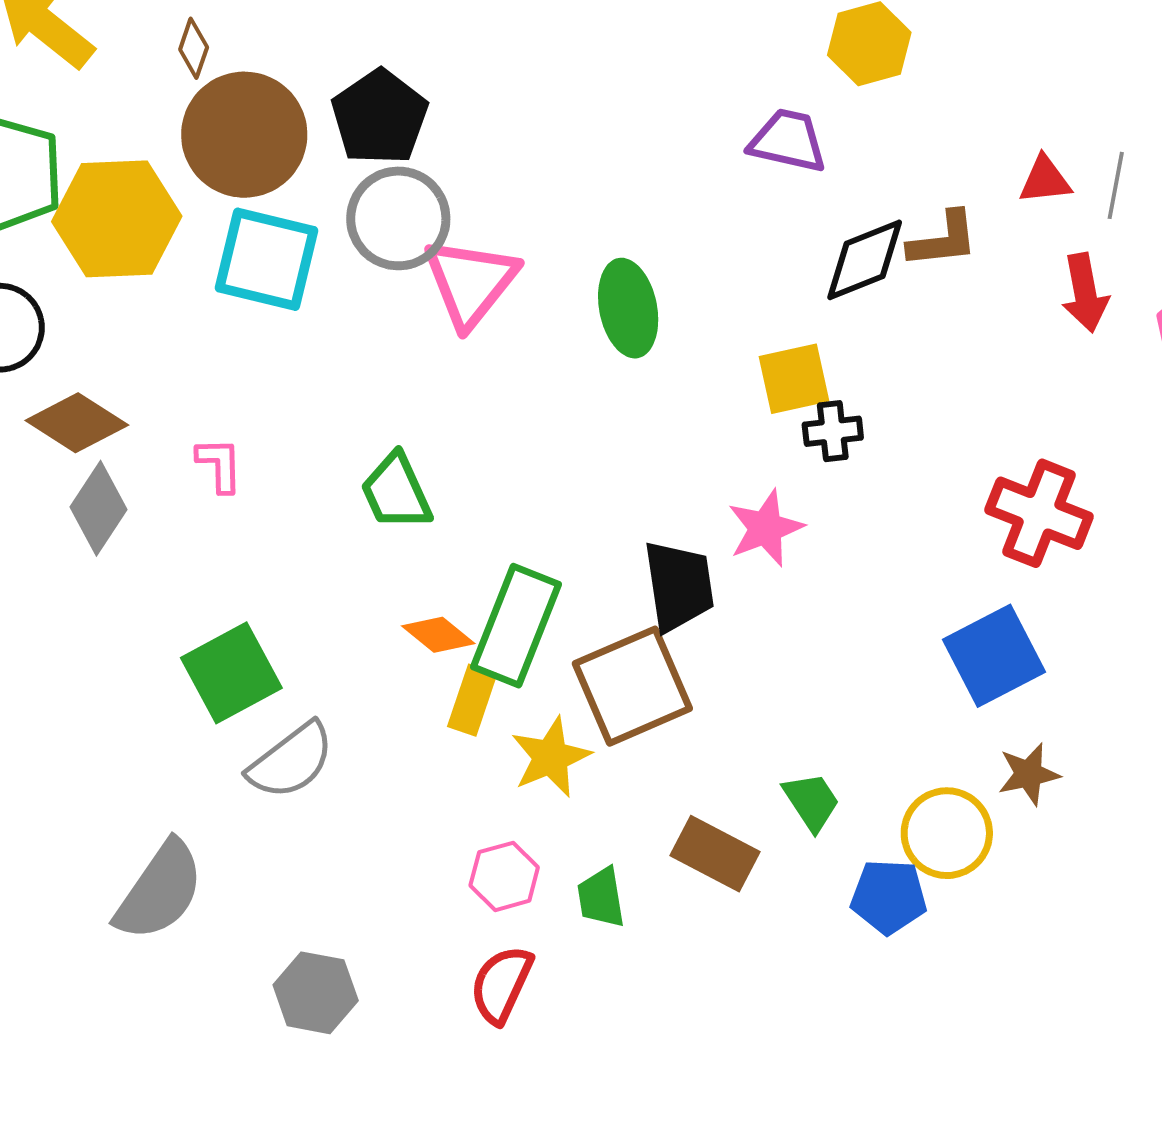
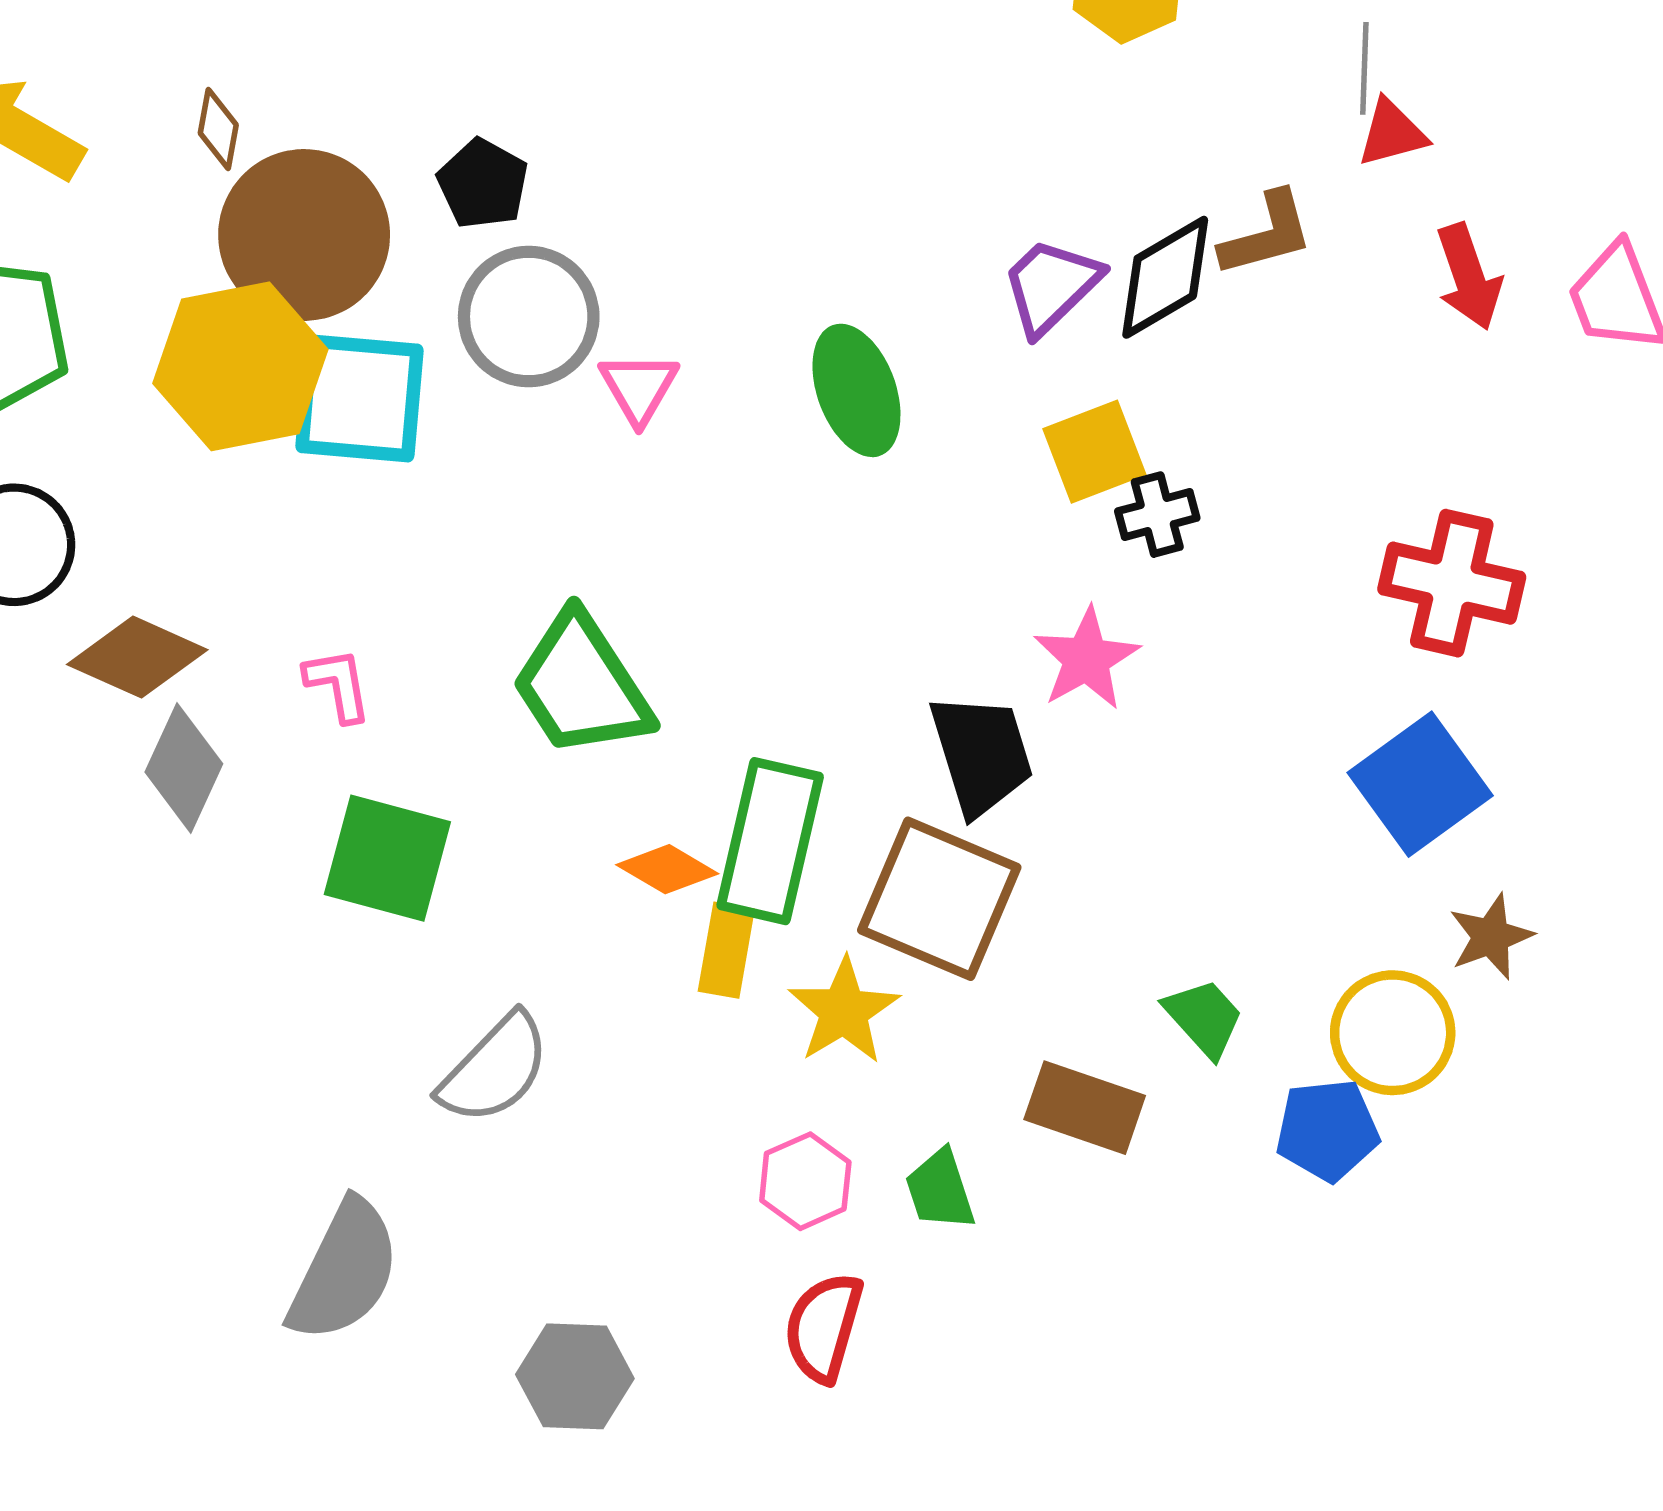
black pentagon: (380, 117) -> (483, 184), size x0.7
purple trapezoid: (788, 141) -> (1051, 286), moved, turned -48
gray line: (1116, 185) -> (1364, 68), moved
yellow hexagon: (117, 219) -> (240, 366), moved
pink triangle: (470, 282) -> (639, 388), size x0.6
green trapezoid: (396, 492) -> (581, 685), size x1.4
green square: (231, 673) -> (387, 858), moved, turned -38
brown square: (632, 686) -> (939, 899), turned -35

